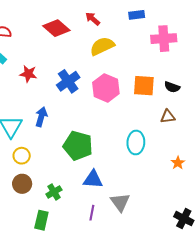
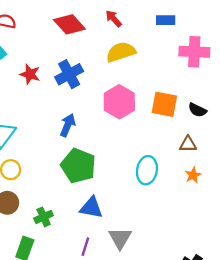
blue cross: (68, 81) -> (69, 74), moved
blue arrow: (41, 117) -> (68, 125), moved
orange star: (178, 163) -> (193, 175), moved

